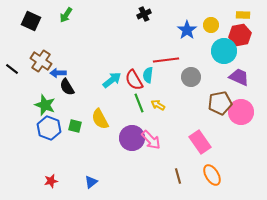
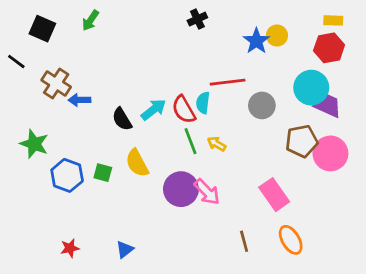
yellow circle: (211, 25) -> (277, 35), moved
cyan circle: (224, 51) -> (311, 88), moved
black line: (12, 69) -> (16, 62), moved
black semicircle: (67, 87) -> (122, 119), moved
green star: (45, 105) -> (34, 144), moved

